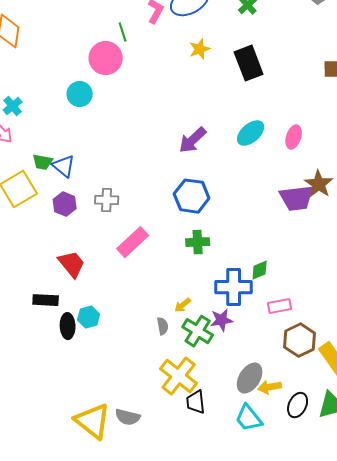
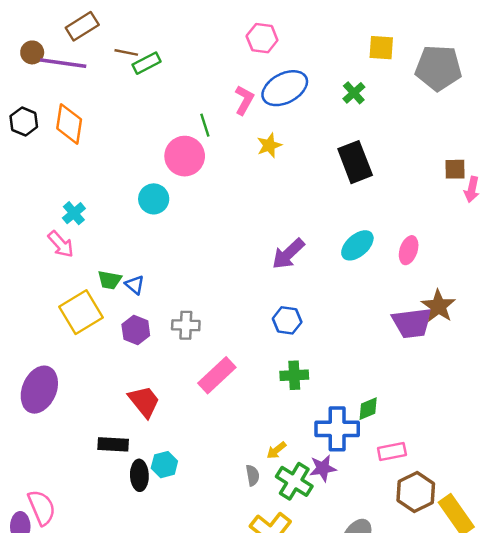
yellow star: (200, 49) -> (269, 145), moved
blue triangle: (64, 166) -> (135, 285), size x0.7
blue hexagon: (192, 196) -> (287, 320), size x0.7

